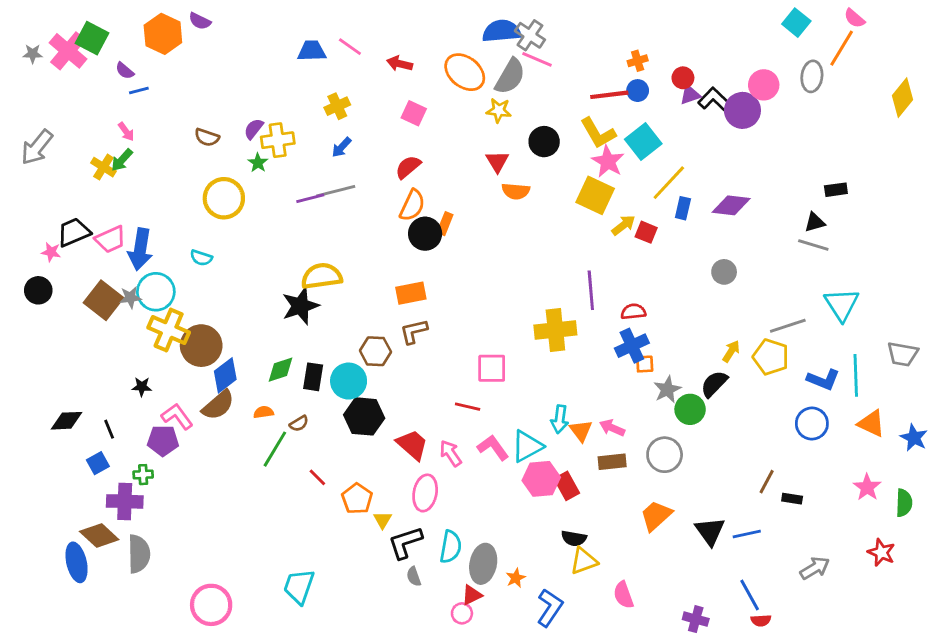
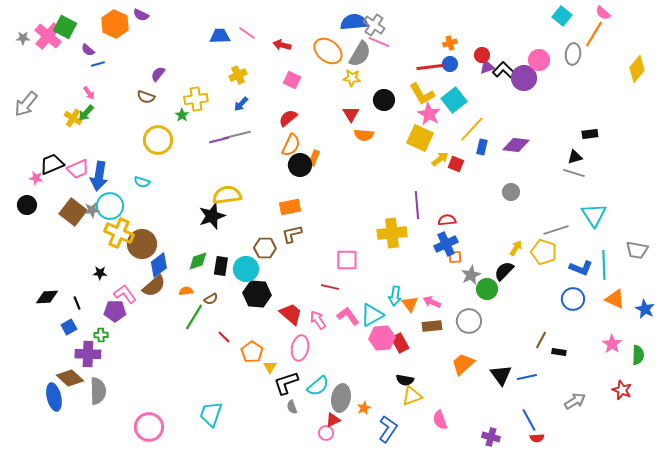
purple semicircle: (254, 129) -> (158, 74), moved
cyan semicircle: (451, 547) -> (318, 386), turned 40

